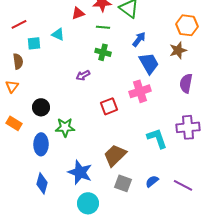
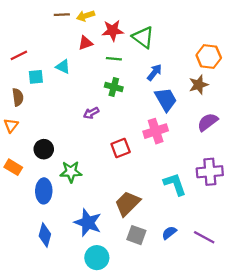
purple semicircle: (186, 83) -> (208, 122), turned 42

